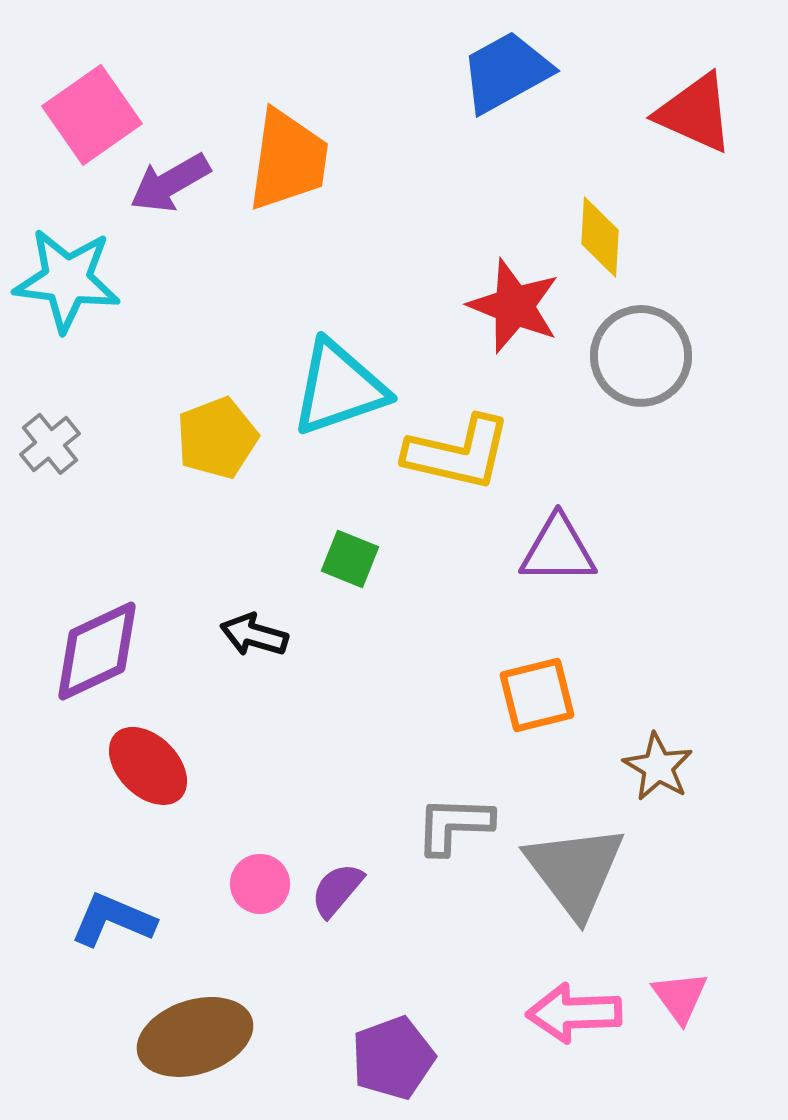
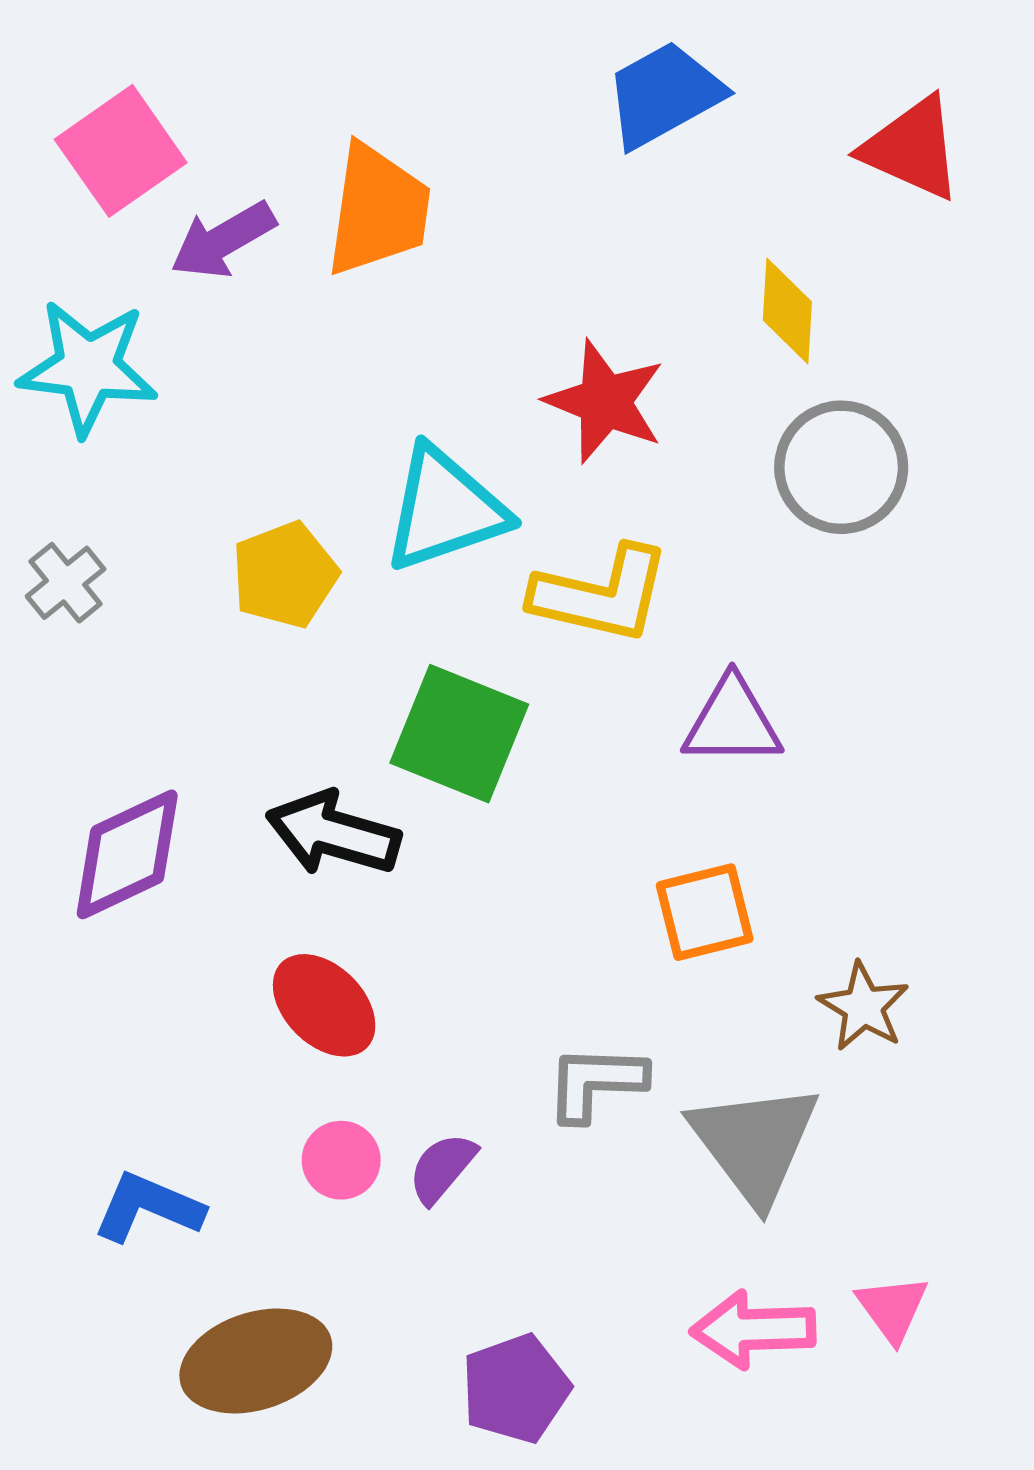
red star: (514, 306) -> (605, 402), moved
green square: (350, 559) -> (459, 734), size x1.8
black arrow: (254, 635) -> (333, 833), size x1.5
red ellipse: (148, 766) -> (324, 1005), moved

